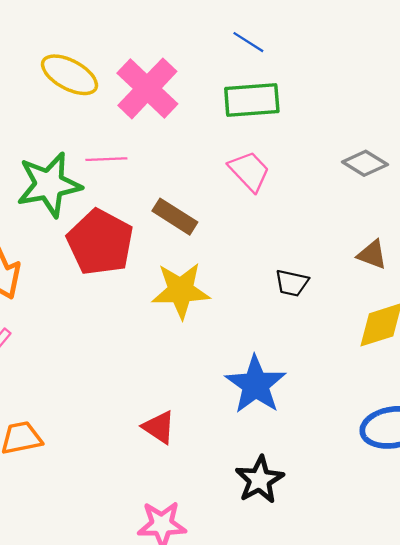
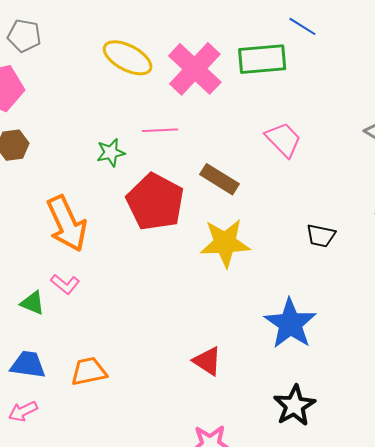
blue line: (248, 42) -> (302, 26), moved
green rectangle: (252, 100) -> (262, 59), moved
green star: (49, 185) -> (111, 153), size x0.5

